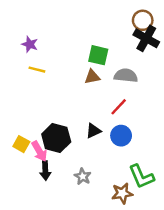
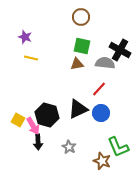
brown circle: (143, 20) -> (81, 17), moved
black cross: (146, 38) -> (120, 50), moved
black triangle: (93, 131) -> (78, 109), size x1.5
brown star: (122, 193) -> (102, 161), turned 30

